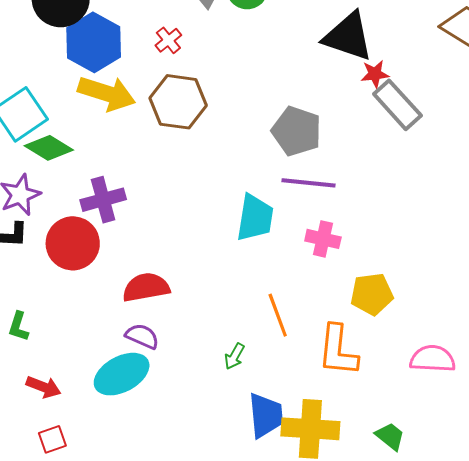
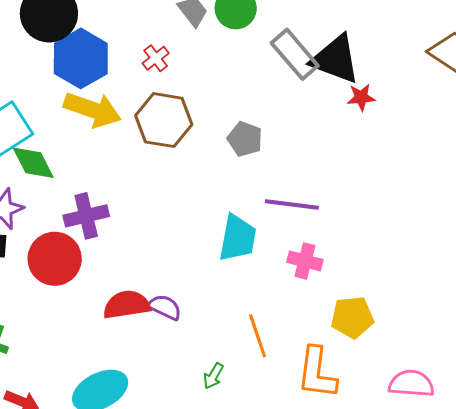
gray rectangle: (397, 105) -> (295, 54), moved
gray pentagon: (297, 131) -> (245, 139), moved, size x0.7
green diamond: (49, 148) -> (33, 163), turned 30
purple semicircle: (142, 336) -> (165, 307), moved

